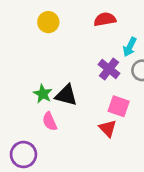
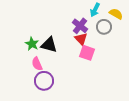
red triangle: (108, 128) -> (81, 39), moved
purple circle: (23, 155) -> (44, 81), moved

